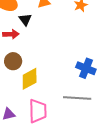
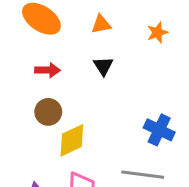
black triangle: (25, 20) -> (103, 66), moved

